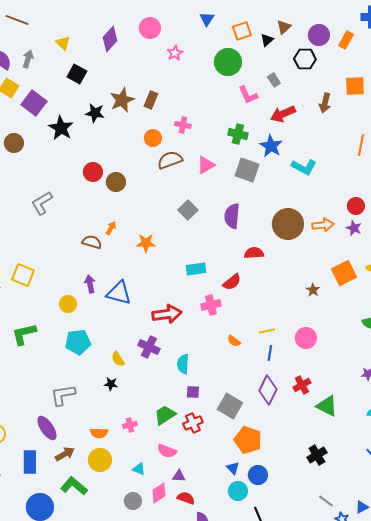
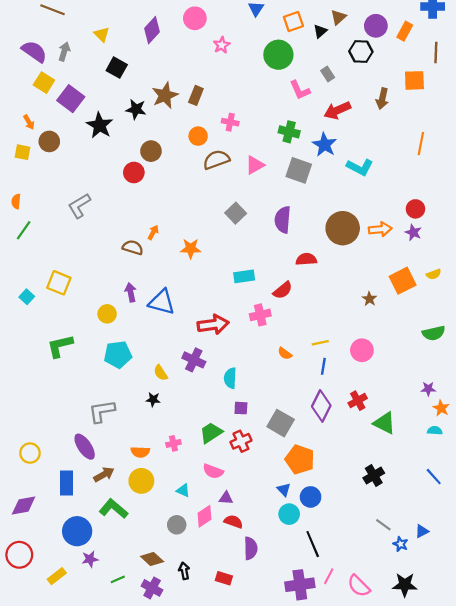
brown circle: (116, 182) -> (151, 151), moved

